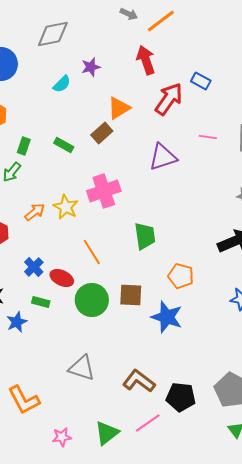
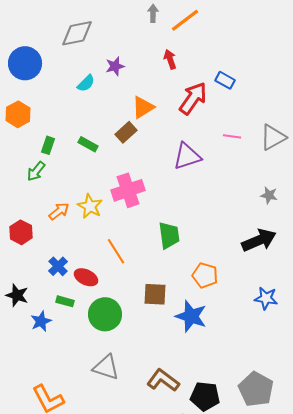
gray arrow: (129, 14) -> (153, 13), turned -114
red arrow: (146, 60) -> (170, 59), size x0.7
green circle: (92, 300) -> (105, 314), moved

